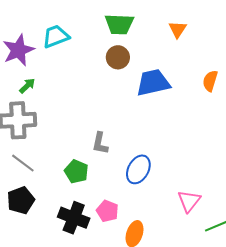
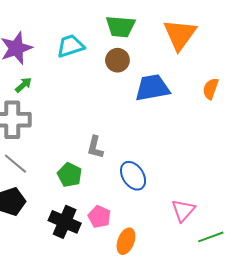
orange triangle: (178, 29) -> (180, 35), size x1.8
cyan trapezoid: (56, 36) -> (70, 46), moved
blue ellipse: (138, 169) -> (133, 176), turned -64

